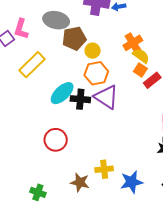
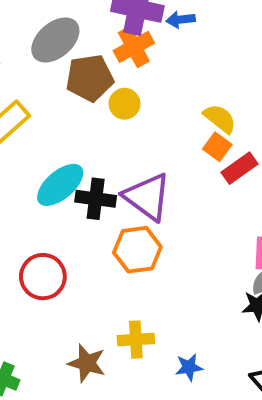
gray ellipse: (56, 20) -> (55, 40), turned -55
orange cross: (133, 43) -> (134, 47), moved
orange hexagon: (96, 73) -> (137, 250), moved
blue star: (132, 182) -> (189, 367), size x0.6

